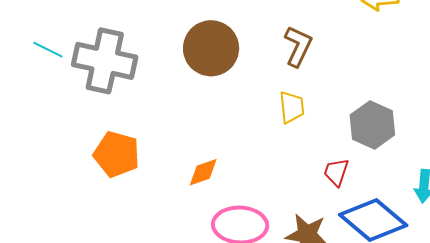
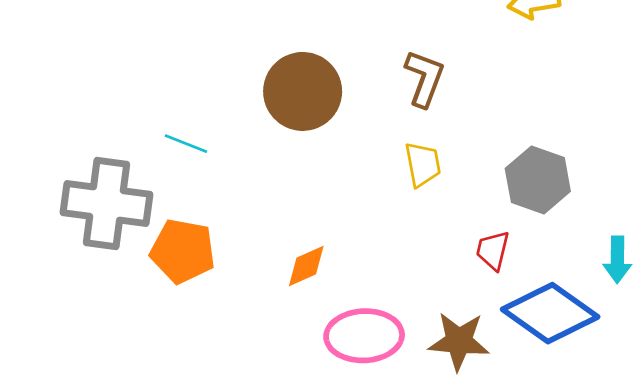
cyan line: (48, 50) -> (186, 144), moved
gray cross: (105, 61) -> (106, 204), moved

